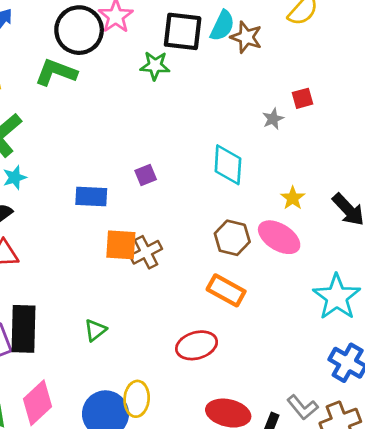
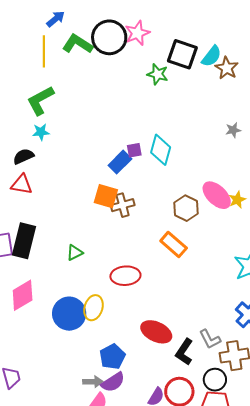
green L-shape: (56, 72) -> (78, 44), moved
cyan diamond: (228, 165) -> (161, 150), moved
blue rectangle: (91, 196) -> (120, 162), moved, turned -60
yellow star: (293, 198) -> (237, 200), moved
pink ellipse: (279, 237) -> (217, 195), moved
red ellipse: (197, 345) -> (125, 276), moved

